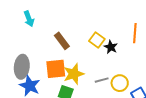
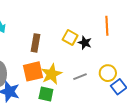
brown rectangle: (62, 41) -> (35, 43), turned 54
yellow circle: (120, 83) -> (108, 73), moved

